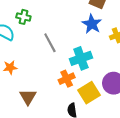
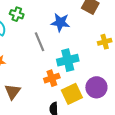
blue star: (92, 24) -> (60, 22), moved, turned -30

